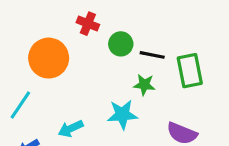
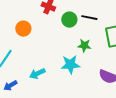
black line: (152, 55) -> (89, 18), moved
orange circle: (49, 58) -> (23, 29), size x0.6

